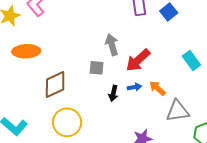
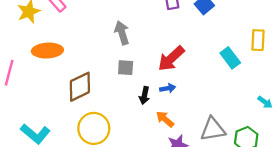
gray arrow: (112, 45) -> (122, 33), moved
orange arrow: (157, 88) -> (165, 119), moved
gray triangle: (178, 111) -> (213, 129), moved

